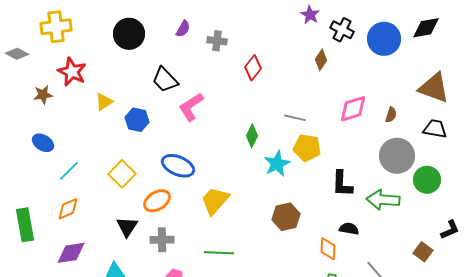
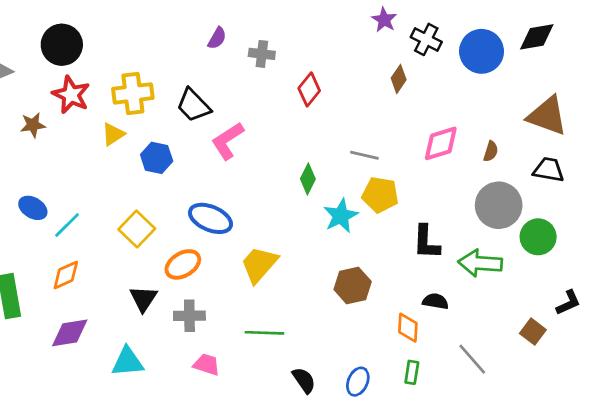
yellow cross: (56, 27) -> (133, 93), moved
black circle: (129, 34) -> (62, 45), moved
blue ellipse: (43, 143) -> (33, 208), moved

